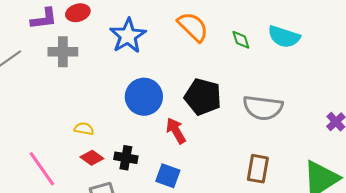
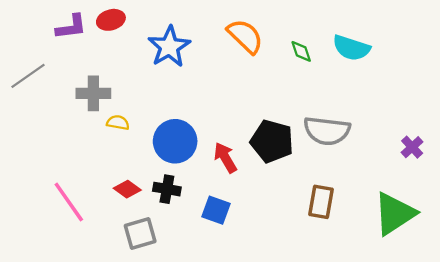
gray cross: (63, 52) -> (93, 93), moved
blue circle: (144, 97) -> (175, 141), moved
black pentagon: (203, 97) -> (272, 141), moved
yellow semicircle: (84, 129) -> (118, 123), moved

